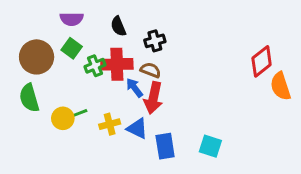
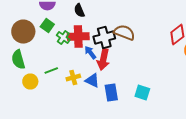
black cross: (155, 41) -> (104, 38), moved, size x1.5
green cross: (95, 66) -> (63, 38), turned -32
brown semicircle: (150, 70) -> (124, 32), moved, size x1.5
yellow circle: (63, 118) -> (30, 82), moved

